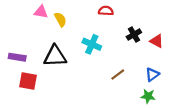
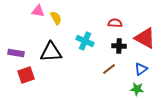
red semicircle: (106, 11) -> (115, 23), moved
black cross: (134, 35) -> (119, 46), moved, turned 32
red triangle: (157, 41) -> (145, 38), size x1.6
red square: (28, 81) -> (26, 75), turned -30

